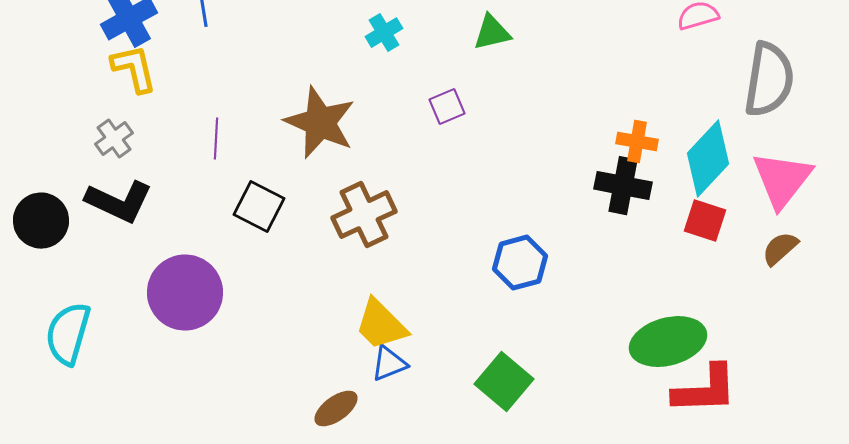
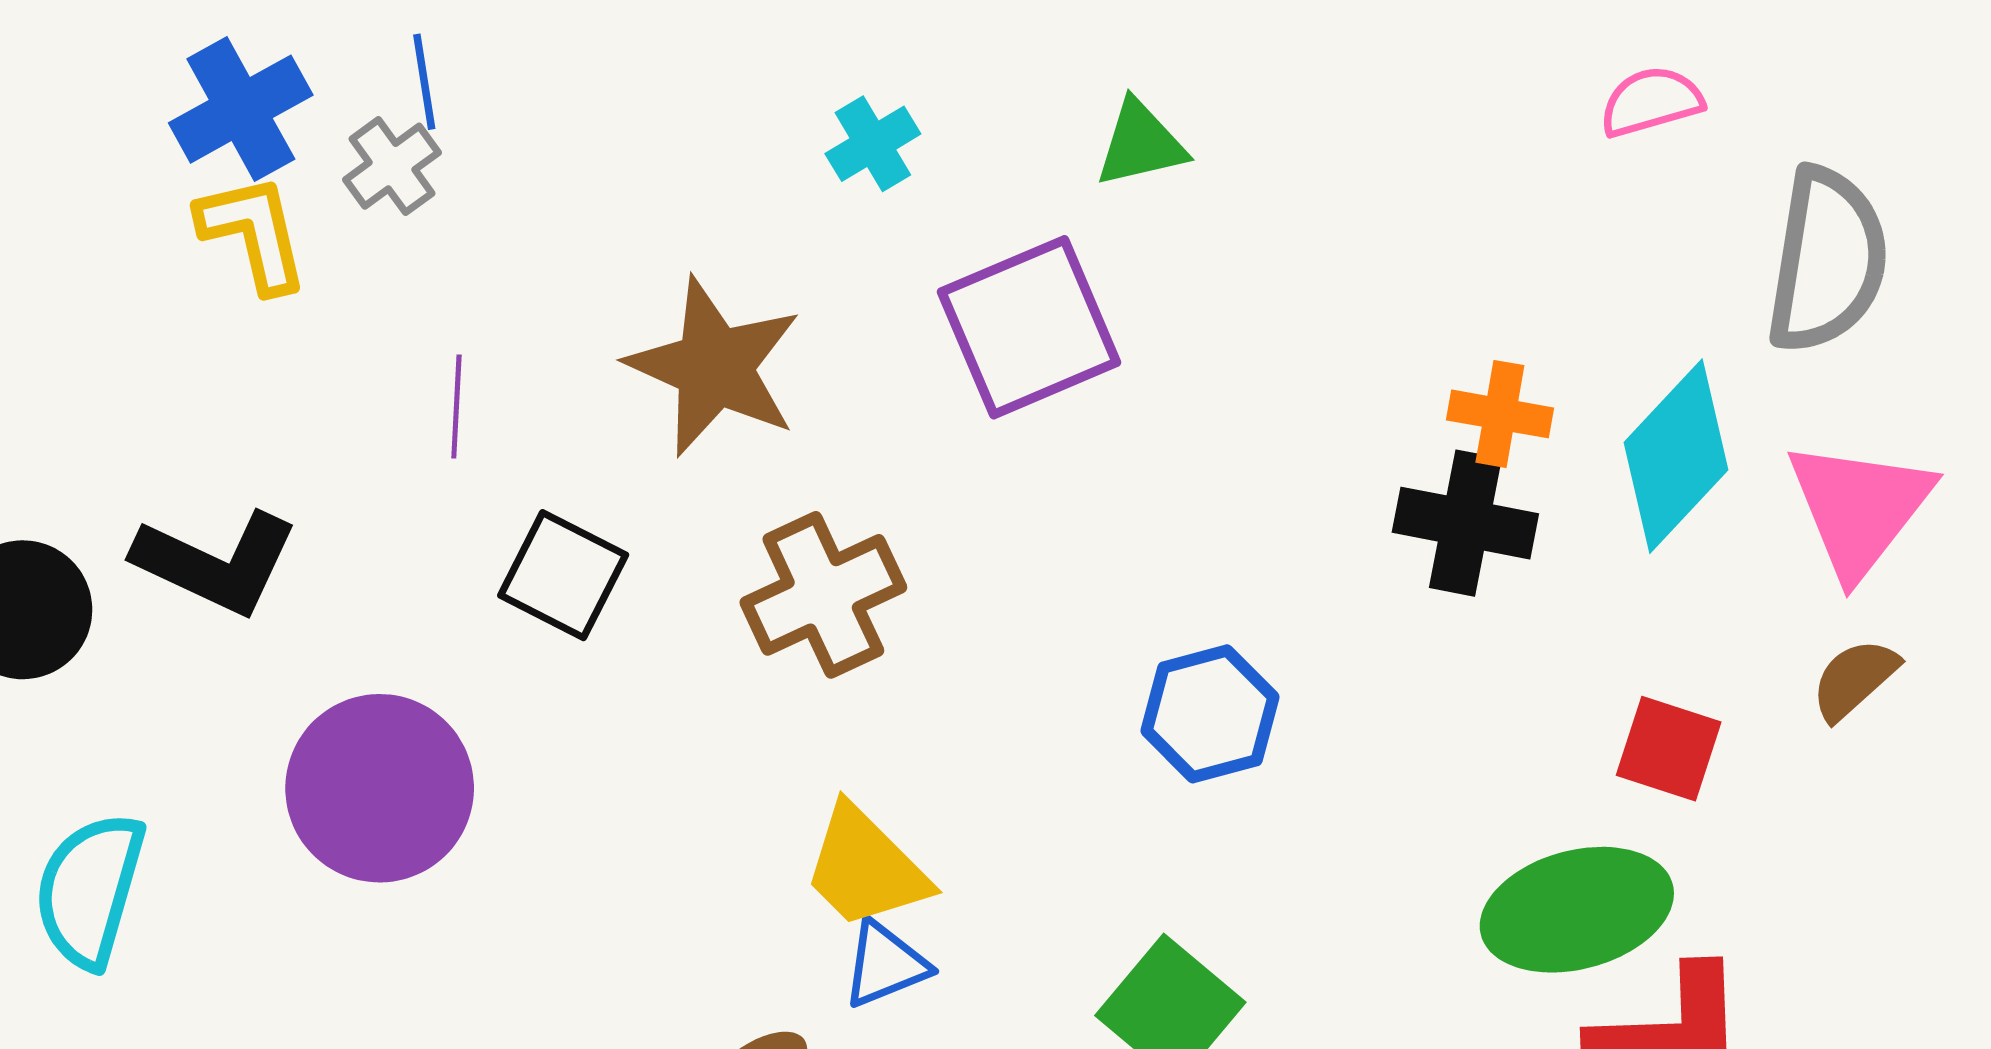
purple square: (447, 107) -> (1029, 327), size x2.0
gray cross: (114, 139) -> (392, 166), moved
red square: (705, 221) -> (1669, 749), moved

